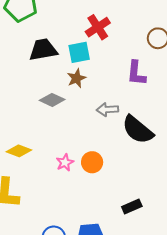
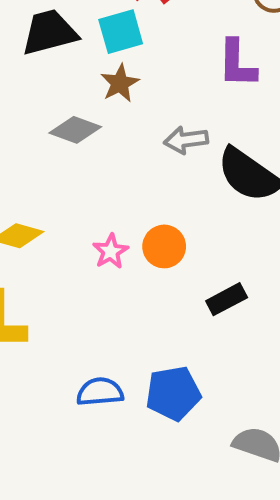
black rectangle: (132, 206) -> (227, 299), moved

